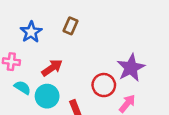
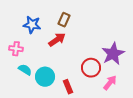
blue star: (31, 32) -> (32, 25), turned -30
red arrow: (52, 68) -> (57, 40), moved

